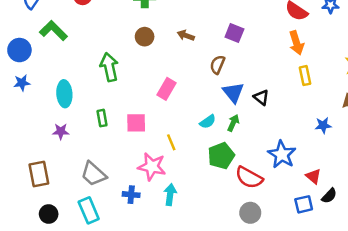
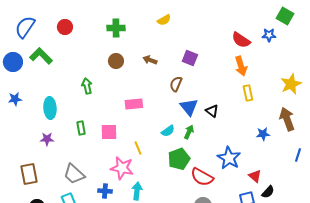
blue circle: (19, 50) -> (13, 62), moved
green arrow: (109, 67) -> (87, 86), size x0.7
pink rectangle: (166, 89) -> (134, 104), turned 54

